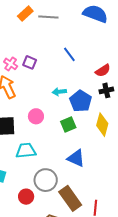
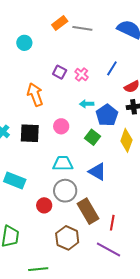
blue line: (69, 54) -> (112, 68), moved, turned 63
pink cross: (11, 64) -> (81, 74), moved
green square: (68, 124) -> (93, 137), turned -35
cyan trapezoid: (26, 151) -> (63, 163), moved

